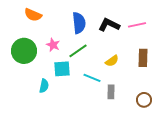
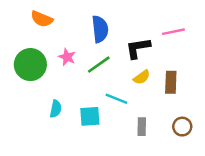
black L-shape: (109, 25) -> (138, 48), moved, turned -35
brown rectangle: (143, 58) -> (171, 82), moved
cyan square: (62, 69) -> (90, 116), moved
gray rectangle: (111, 92) -> (142, 127), moved

